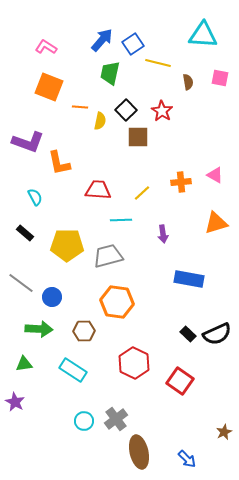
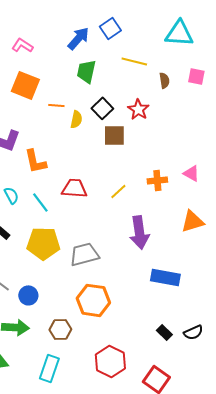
blue square: (133, 44) -> (110, 28), moved
cyan line: (121, 220) -> (40, 202), moved, turned 55
purple arrow: (163, 234) -> (139, 232), size x1.8
black semicircle: (217, 334) -> (193, 332), size x0.7
cyan rectangle: (73, 370) -> (49, 368), turned 76

